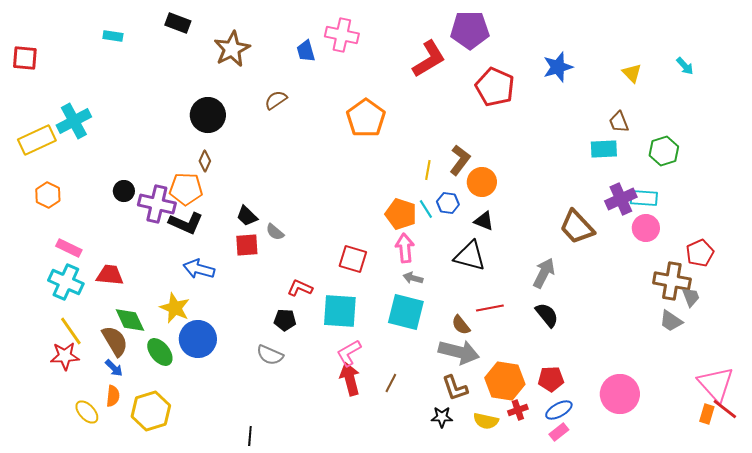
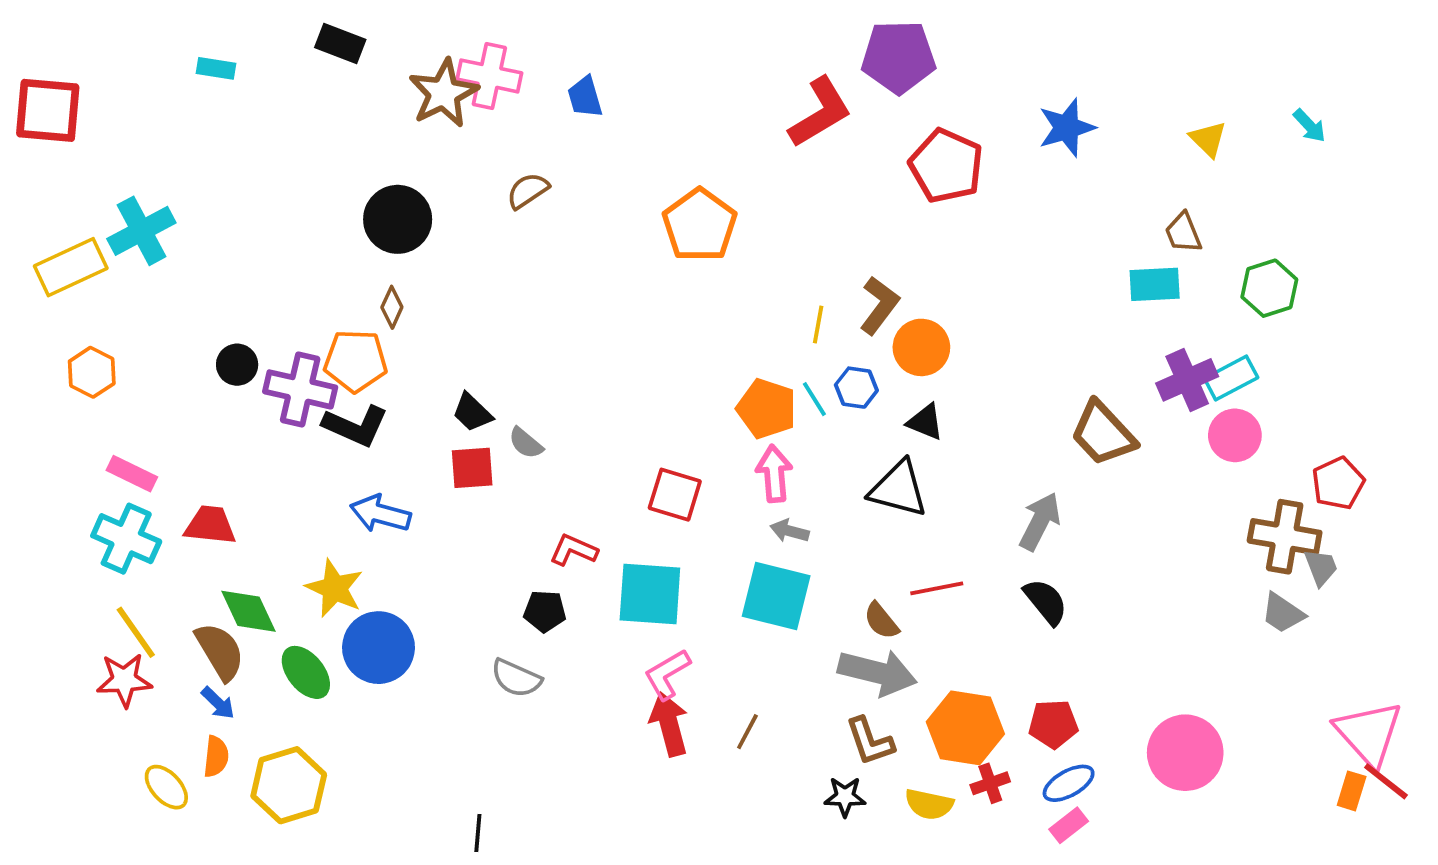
pink cross: (342, 35) -> (489, 76), moved
red square: (25, 58) -> (48, 110), size x1.4
cyan rectangle: (644, 198) -> (1231, 378), turned -32

